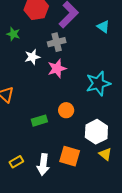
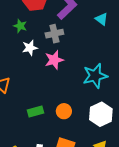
green star: (13, 34) -> (20, 26), moved
orange circle: (66, 110) -> (64, 111), moved
white hexagon: (96, 132) -> (101, 114), moved

